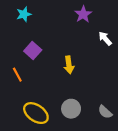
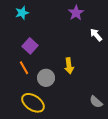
yellow arrow: (69, 65) -> (69, 66), moved
orange line: (17, 75) -> (24, 68), moved
gray circle: (71, 109) -> (46, 78), moved

